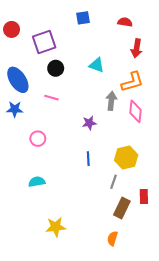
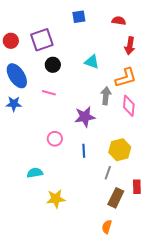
red circle: (12, 29) -> (11, 41), moved
purple star: (89, 123) -> (85, 117), size x1.5
pink circle: (38, 139) -> (55, 139), moved
yellow star: (56, 227) -> (56, 199), moved

